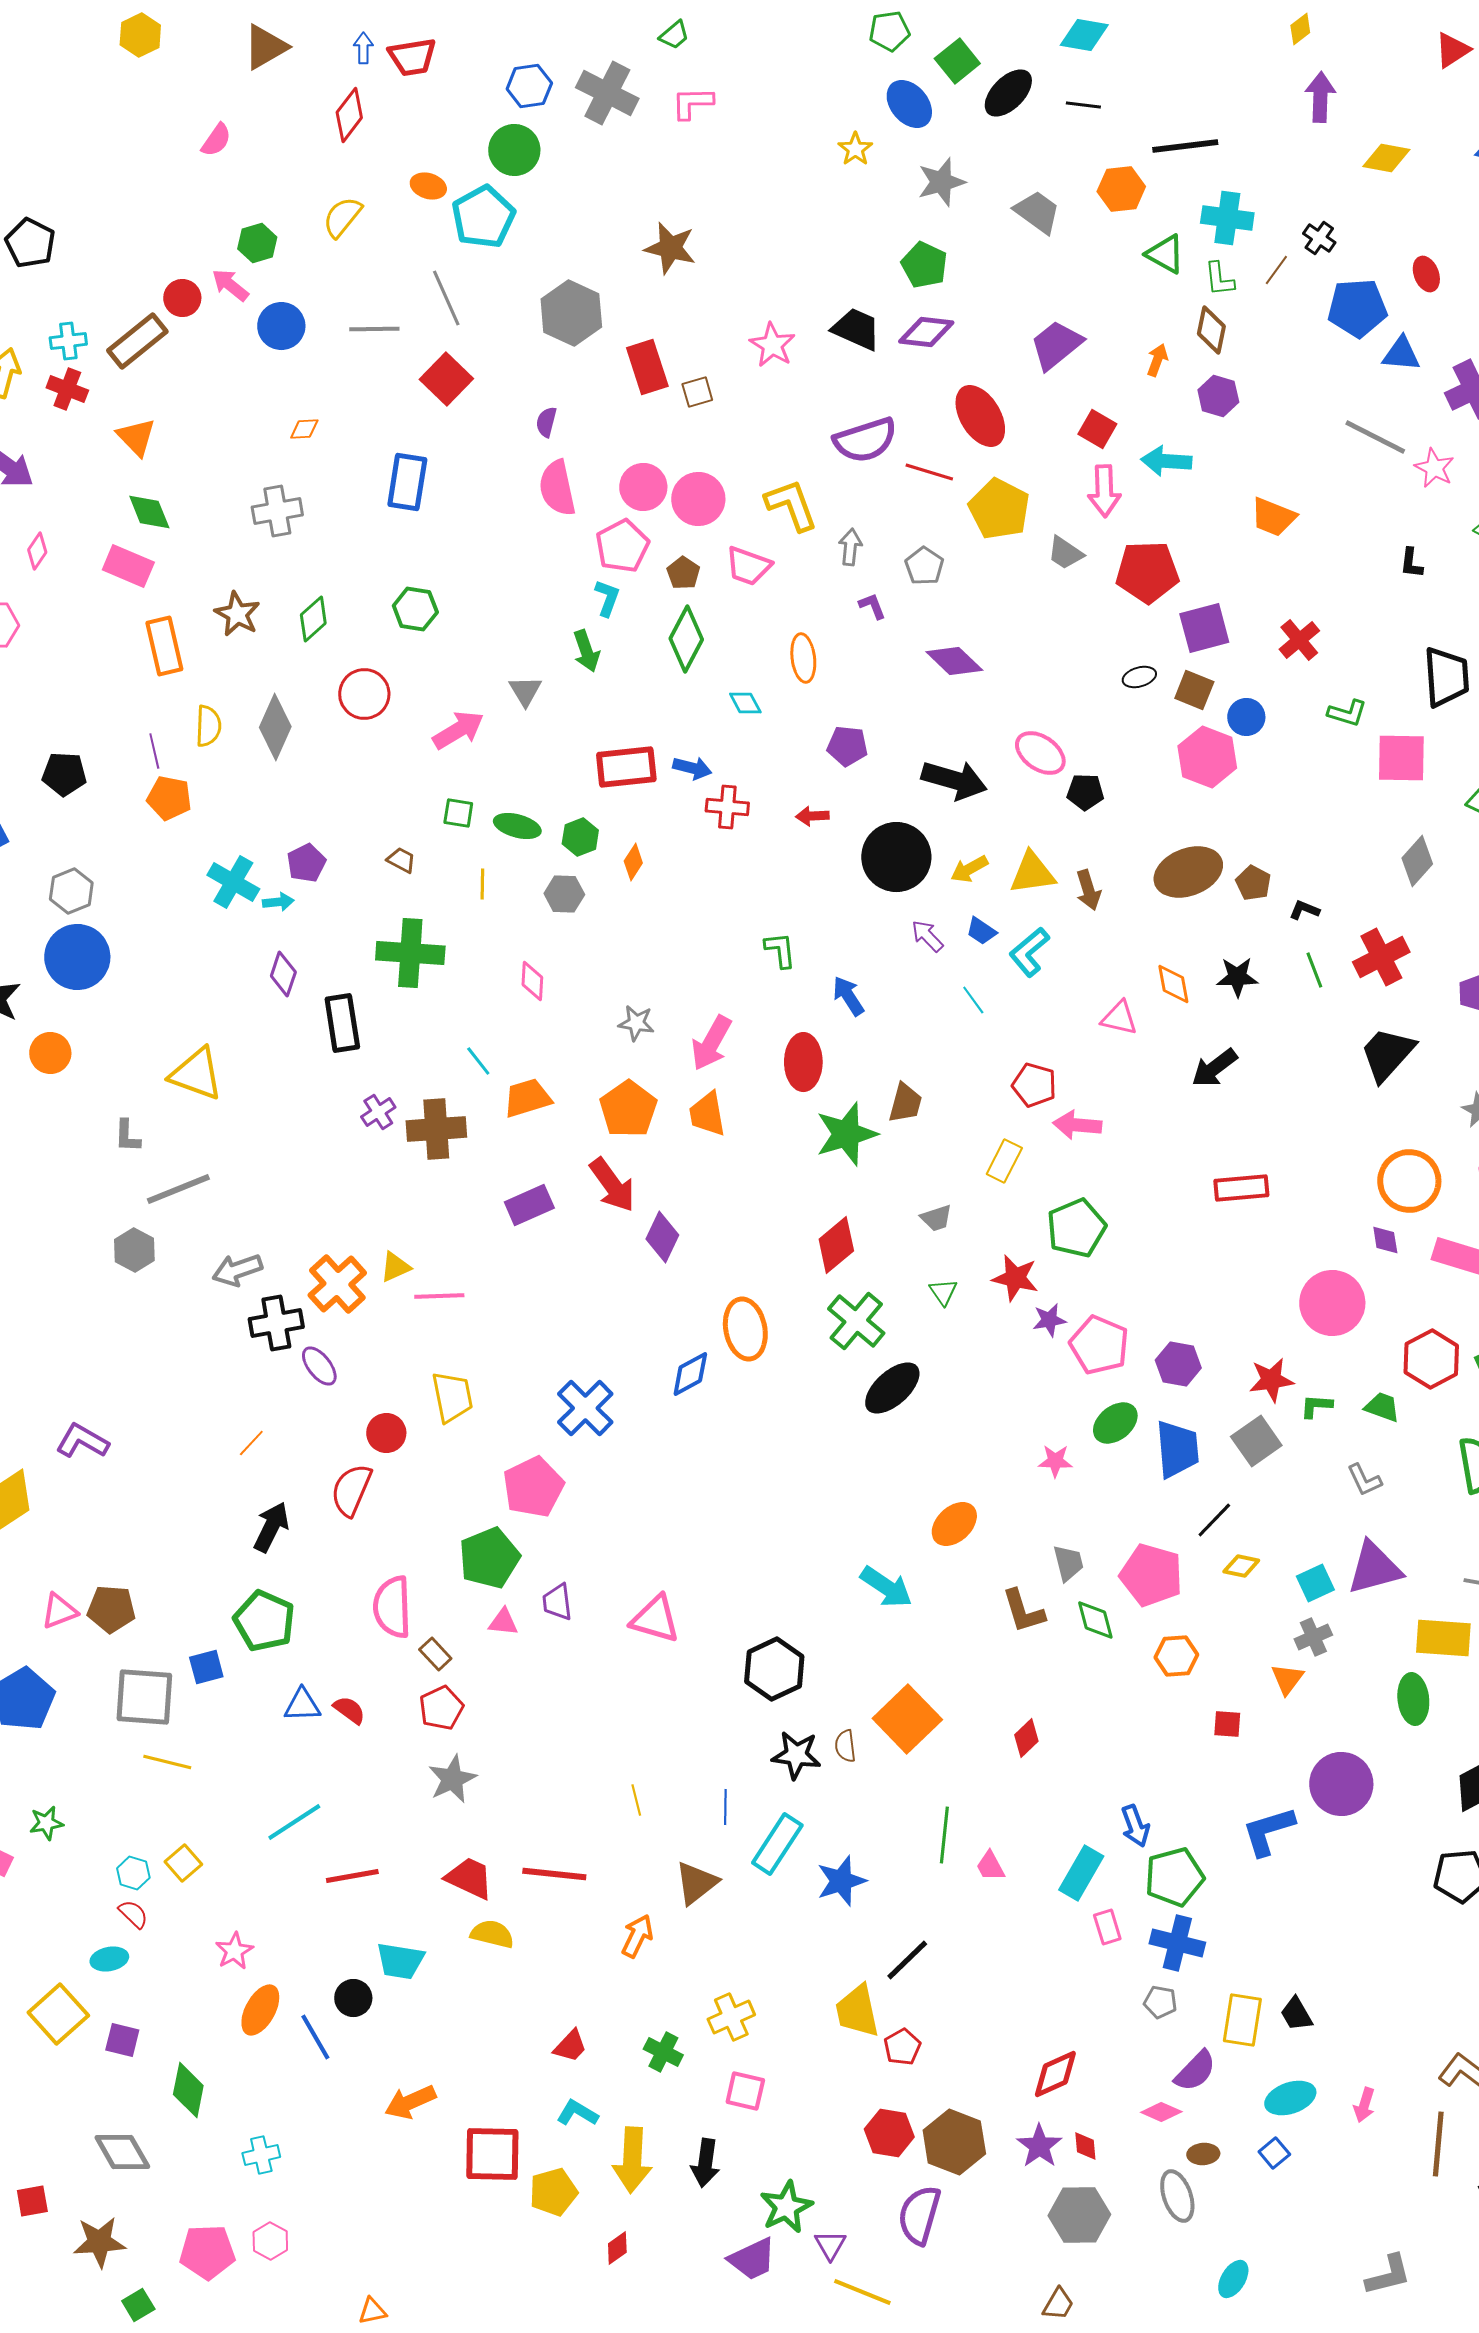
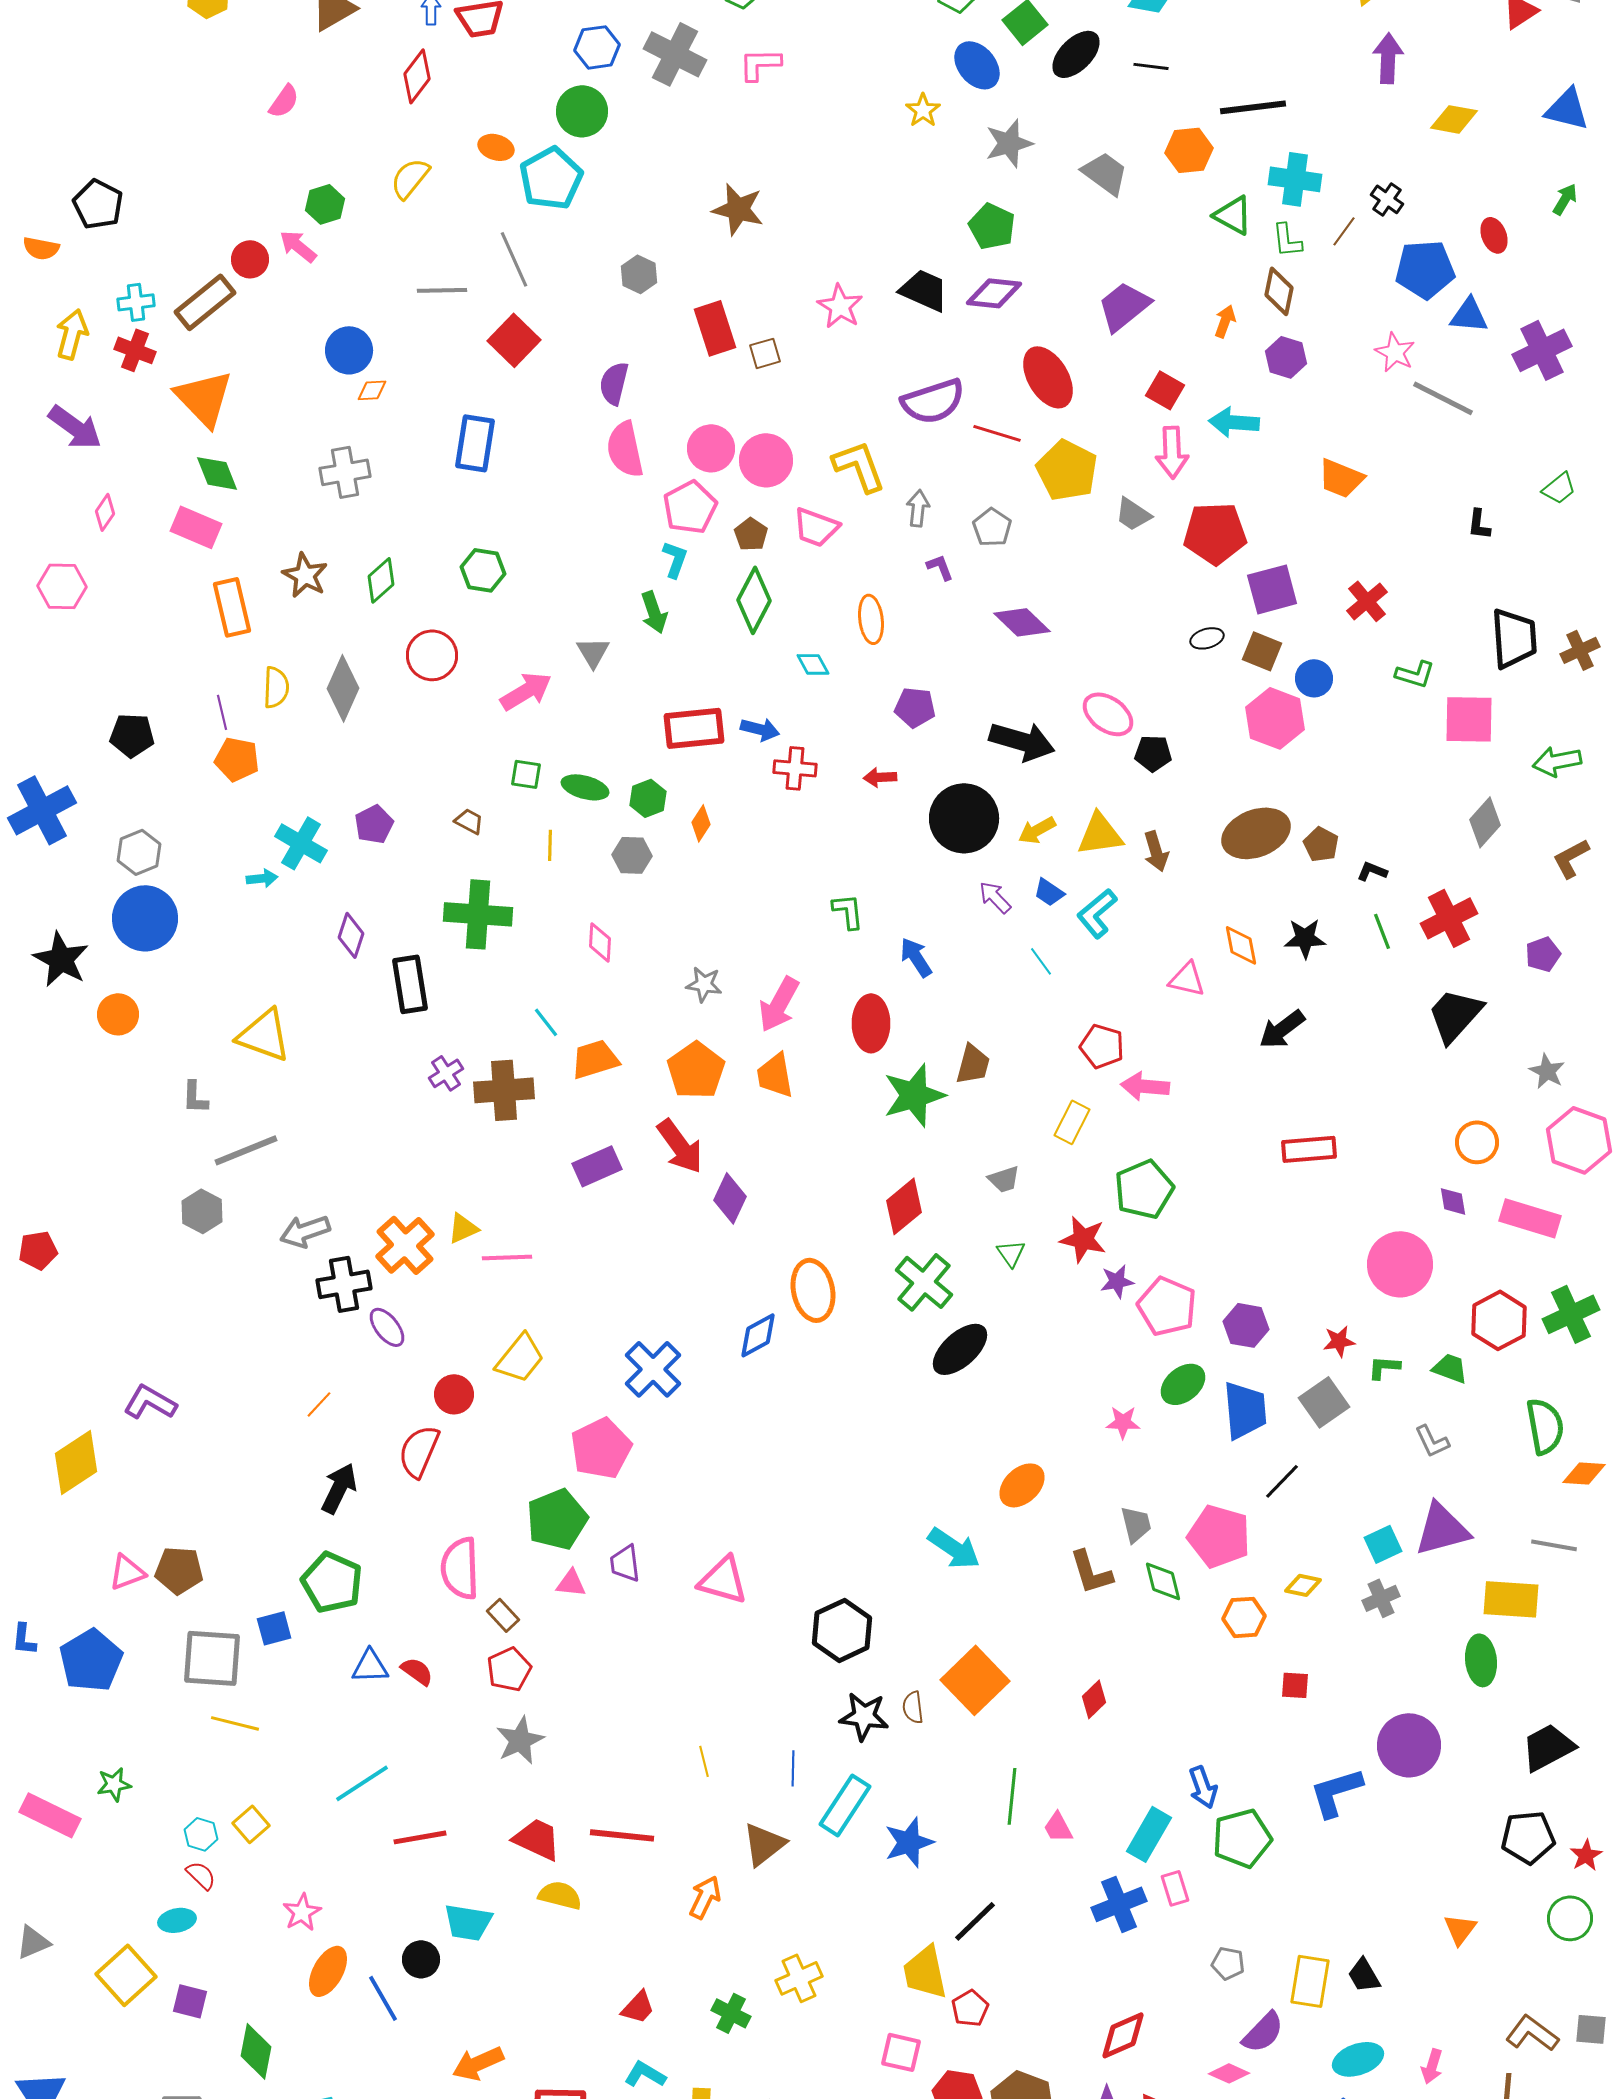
gray hexagon: (571, 313) -> (639, 274), size x0.6
blue circle: (281, 326) -> (349, 350), moved
purple semicircle: (546, 422) -> (614, 383), size x1.4
orange triangle: (136, 437) -> (204, 398), size x1.5
pink star: (1434, 468) -> (1395, 352), moved
cyan arrow: (278, 902) -> (262, 878), moved
orange circle: (1409, 1181) -> (1477, 1142), size x0.7
red star: (1271, 1380) -> (1339, 1341), size x0.7
yellow trapezoid: (452, 1397) -> (520, 1358), turned 50
yellow diamond: (1241, 1566) -> (1303, 1585), moved
orange triangle: (1287, 1679) -> (1460, 1929), moved
blue cross: (1177, 1943) -> (1119, 1904), moved, turned -36
pink square: (745, 2091) -> (901, 2052), moved

